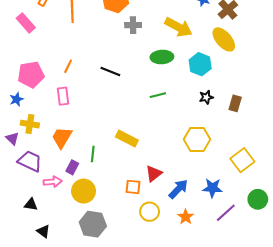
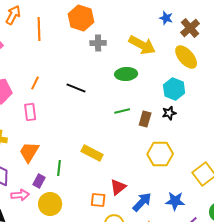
cyan hexagon: (200, 64) -> (174, 89), moved
brown rectangle: (235, 103) -> (145, 119), moved

